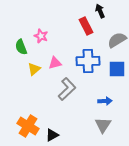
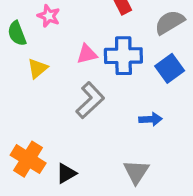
pink triangle: (55, 63) -> (87, 54), moved
blue square: (117, 69) -> (170, 68), turned -36
gray triangle: (103, 125) -> (136, 172), moved

